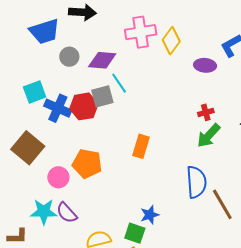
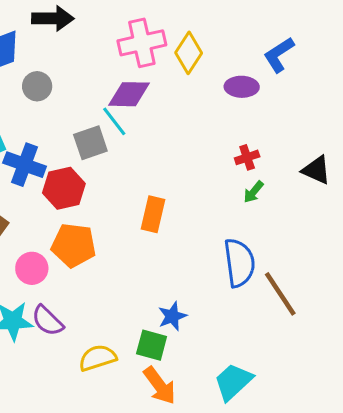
purple diamond: (102, 60) -> (129, 94), moved
red hexagon: (84, 106) -> (64, 188), moved
green arrow: (209, 136) -> (253, 192), size x0.6

